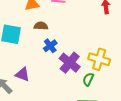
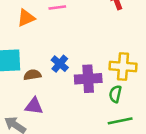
brown semicircle: (41, 26) -> (32, 75), moved
purple cross: (70, 63) -> (88, 79), turned -30

